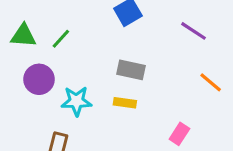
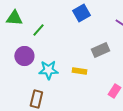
green triangle: (23, 36) -> (14, 18), moved
gray rectangle: (131, 70) -> (100, 50), moved, turned -36

